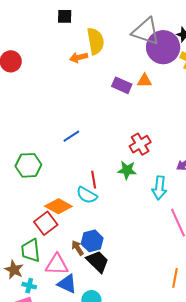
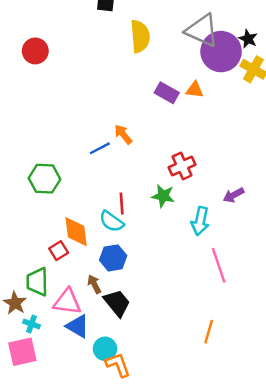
orange arrow: (79, 57) -> (123, 134), moved, turned 60
orange diamond: (58, 206) -> (76, 232), turned 48
red square: (46, 223) -> (59, 251), size x0.7
blue hexagon: (92, 241) -> (113, 258), moved

